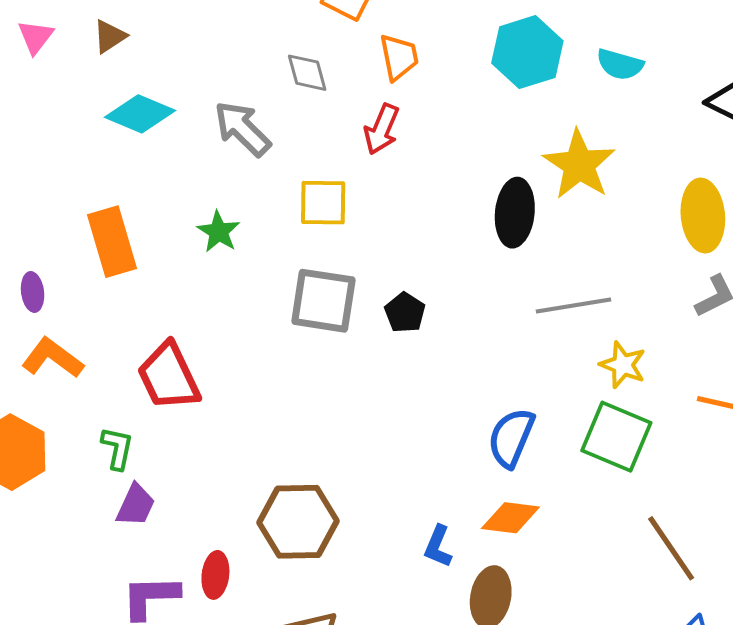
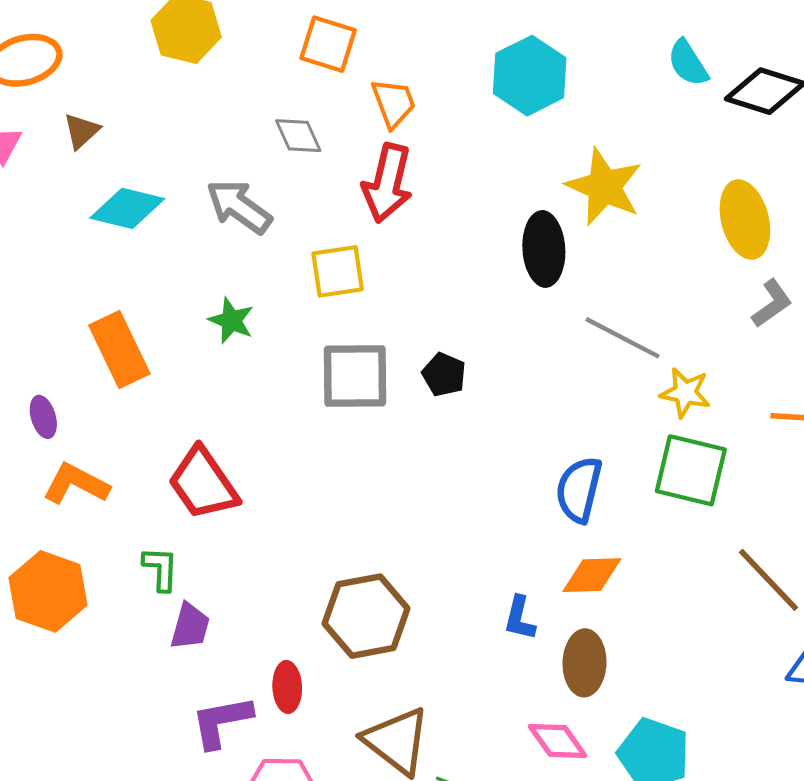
cyan semicircle: (620, 64) -> (688, 63), moved, turned 51
red arrow: (382, 129) -> (387, 183), size x1.4
gray line: (574, 305) -> (622, 338), turned 46

